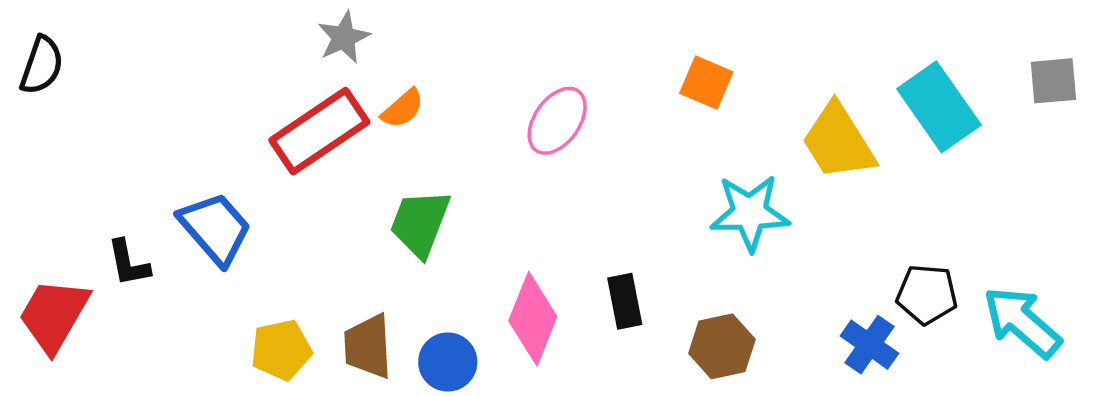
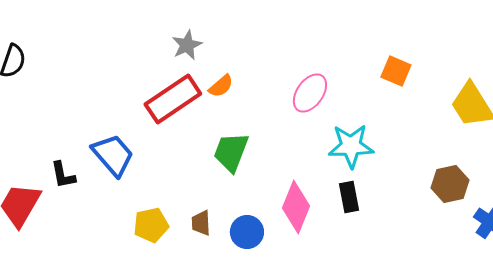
cyan star: (750, 213) -> (351, 146), moved
brown trapezoid: (368, 346) -> (201, 223), size x0.7
brown hexagon: (722, 346) -> (450, 184), moved

